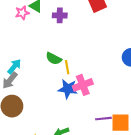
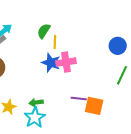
green semicircle: (54, 59) -> (44, 31), turned 84

